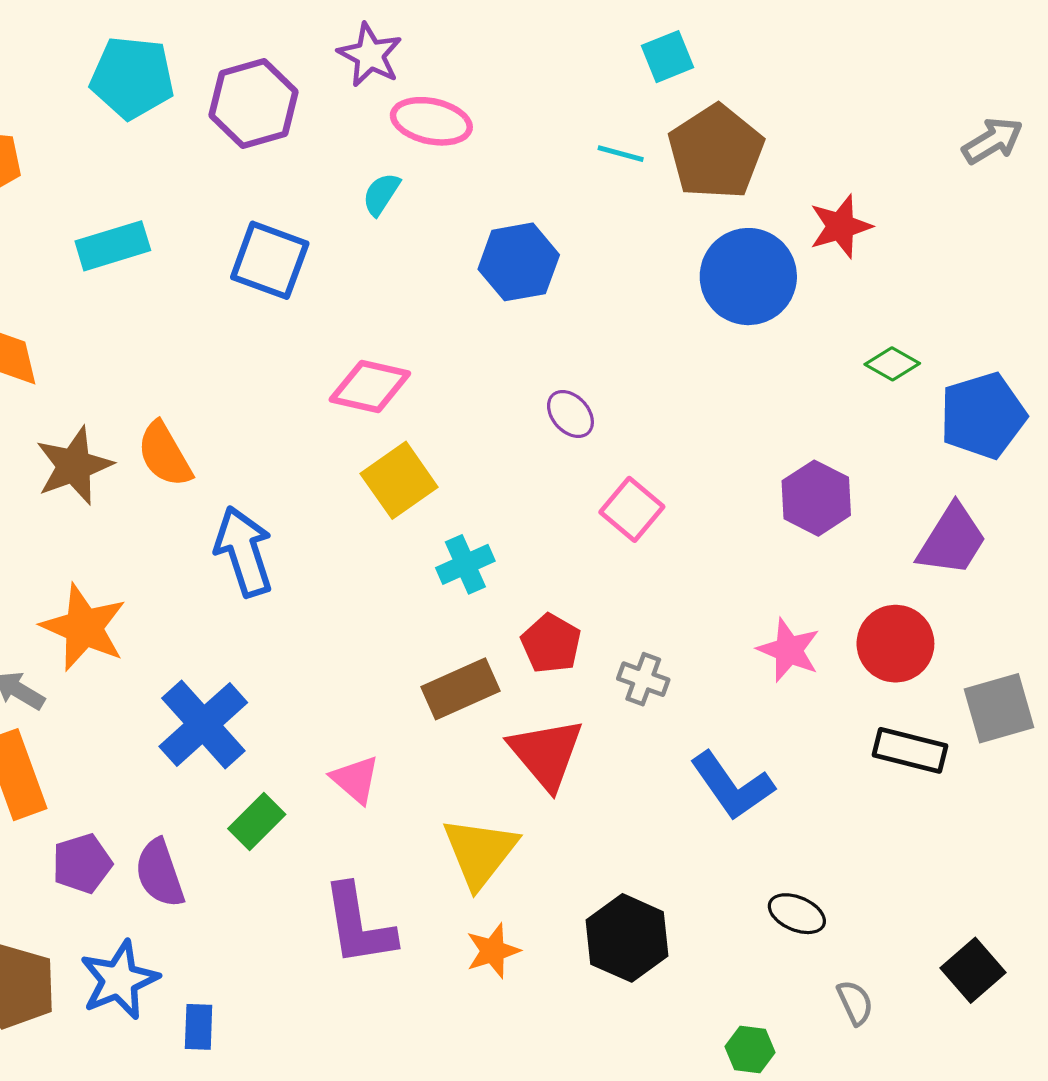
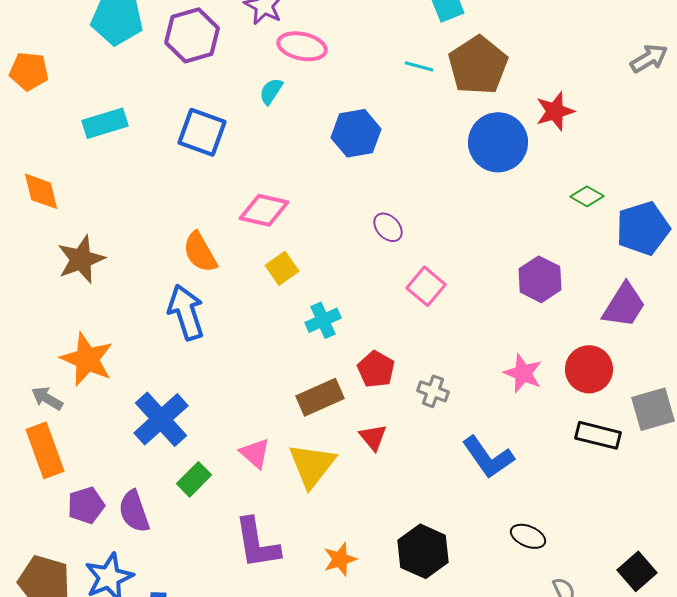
orange semicircle: (165, 454) -> (200, 252), moved
yellow square: (399, 480) -> (282, 268), size x0.7
red triangle: (546, 754) -> (373, 437), size x0.6
yellow triangle: (480, 852) -> (312, 465), moved

